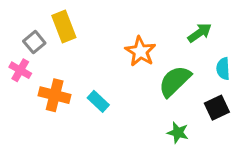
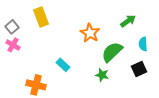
gray square: (34, 42) -> (12, 27), moved
orange cross: (55, 95) -> (36, 85), moved
green star: (178, 133) -> (102, 75), moved

